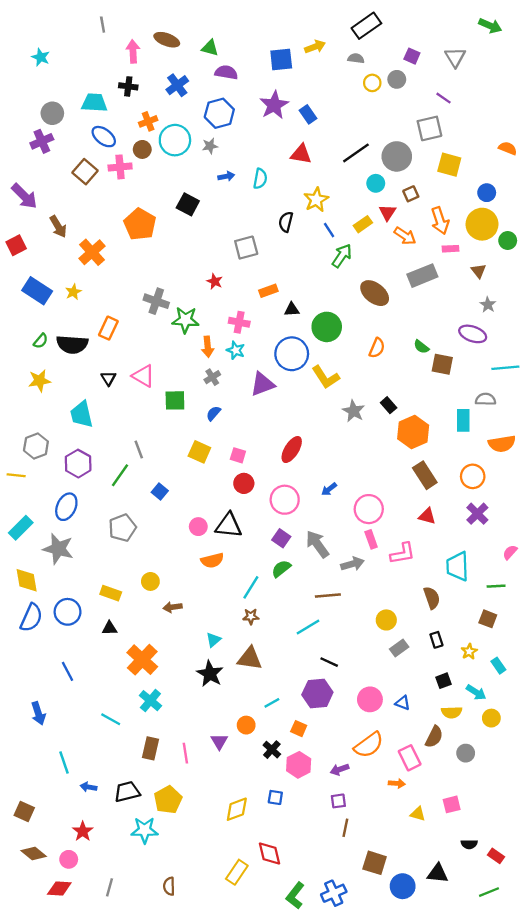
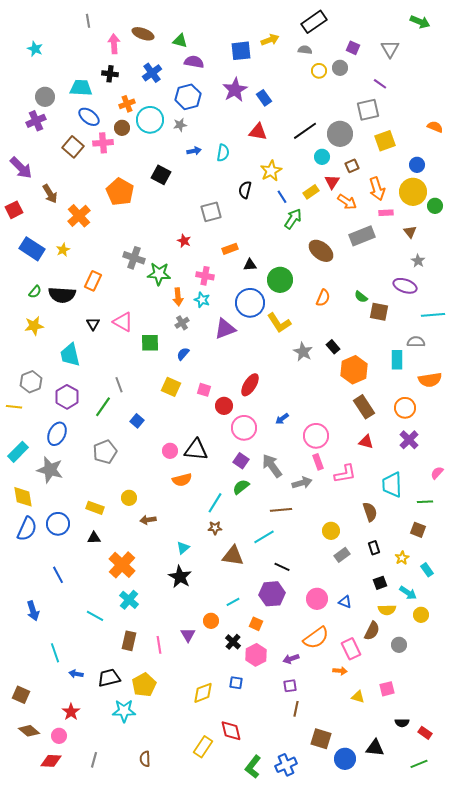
yellow square: (449, 165) -> (385, 141), turned -35
red circle: (244, 483) -> (224, 406), moved
brown triangle: (250, 659) -> (233, 556), moved

